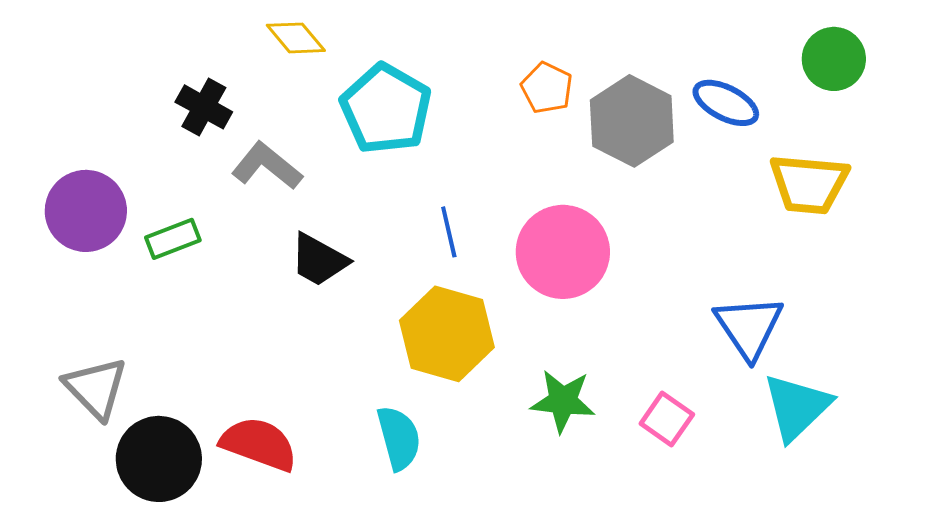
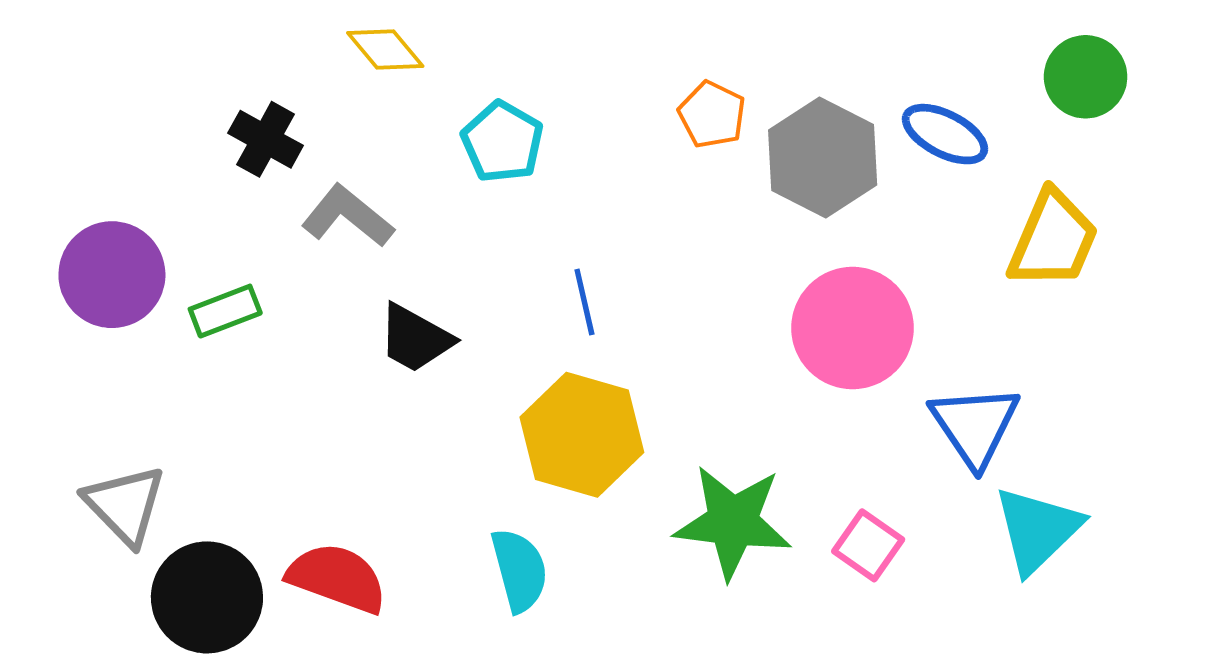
cyan pentagon: (386, 109) -> (502, 142), size x0.7
yellow trapezoid: (809, 184) -> (1053, 239), turned -72
pink circle: (563, 252) -> (853, 328), moved
green star: (563, 401) -> (733, 522), size x1.4

